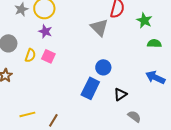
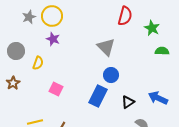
gray triangle: (99, 27) -> (106, 47), moved
pink square: (48, 56) -> (56, 89), moved
blue arrow: (155, 77) -> (158, 98), moved

